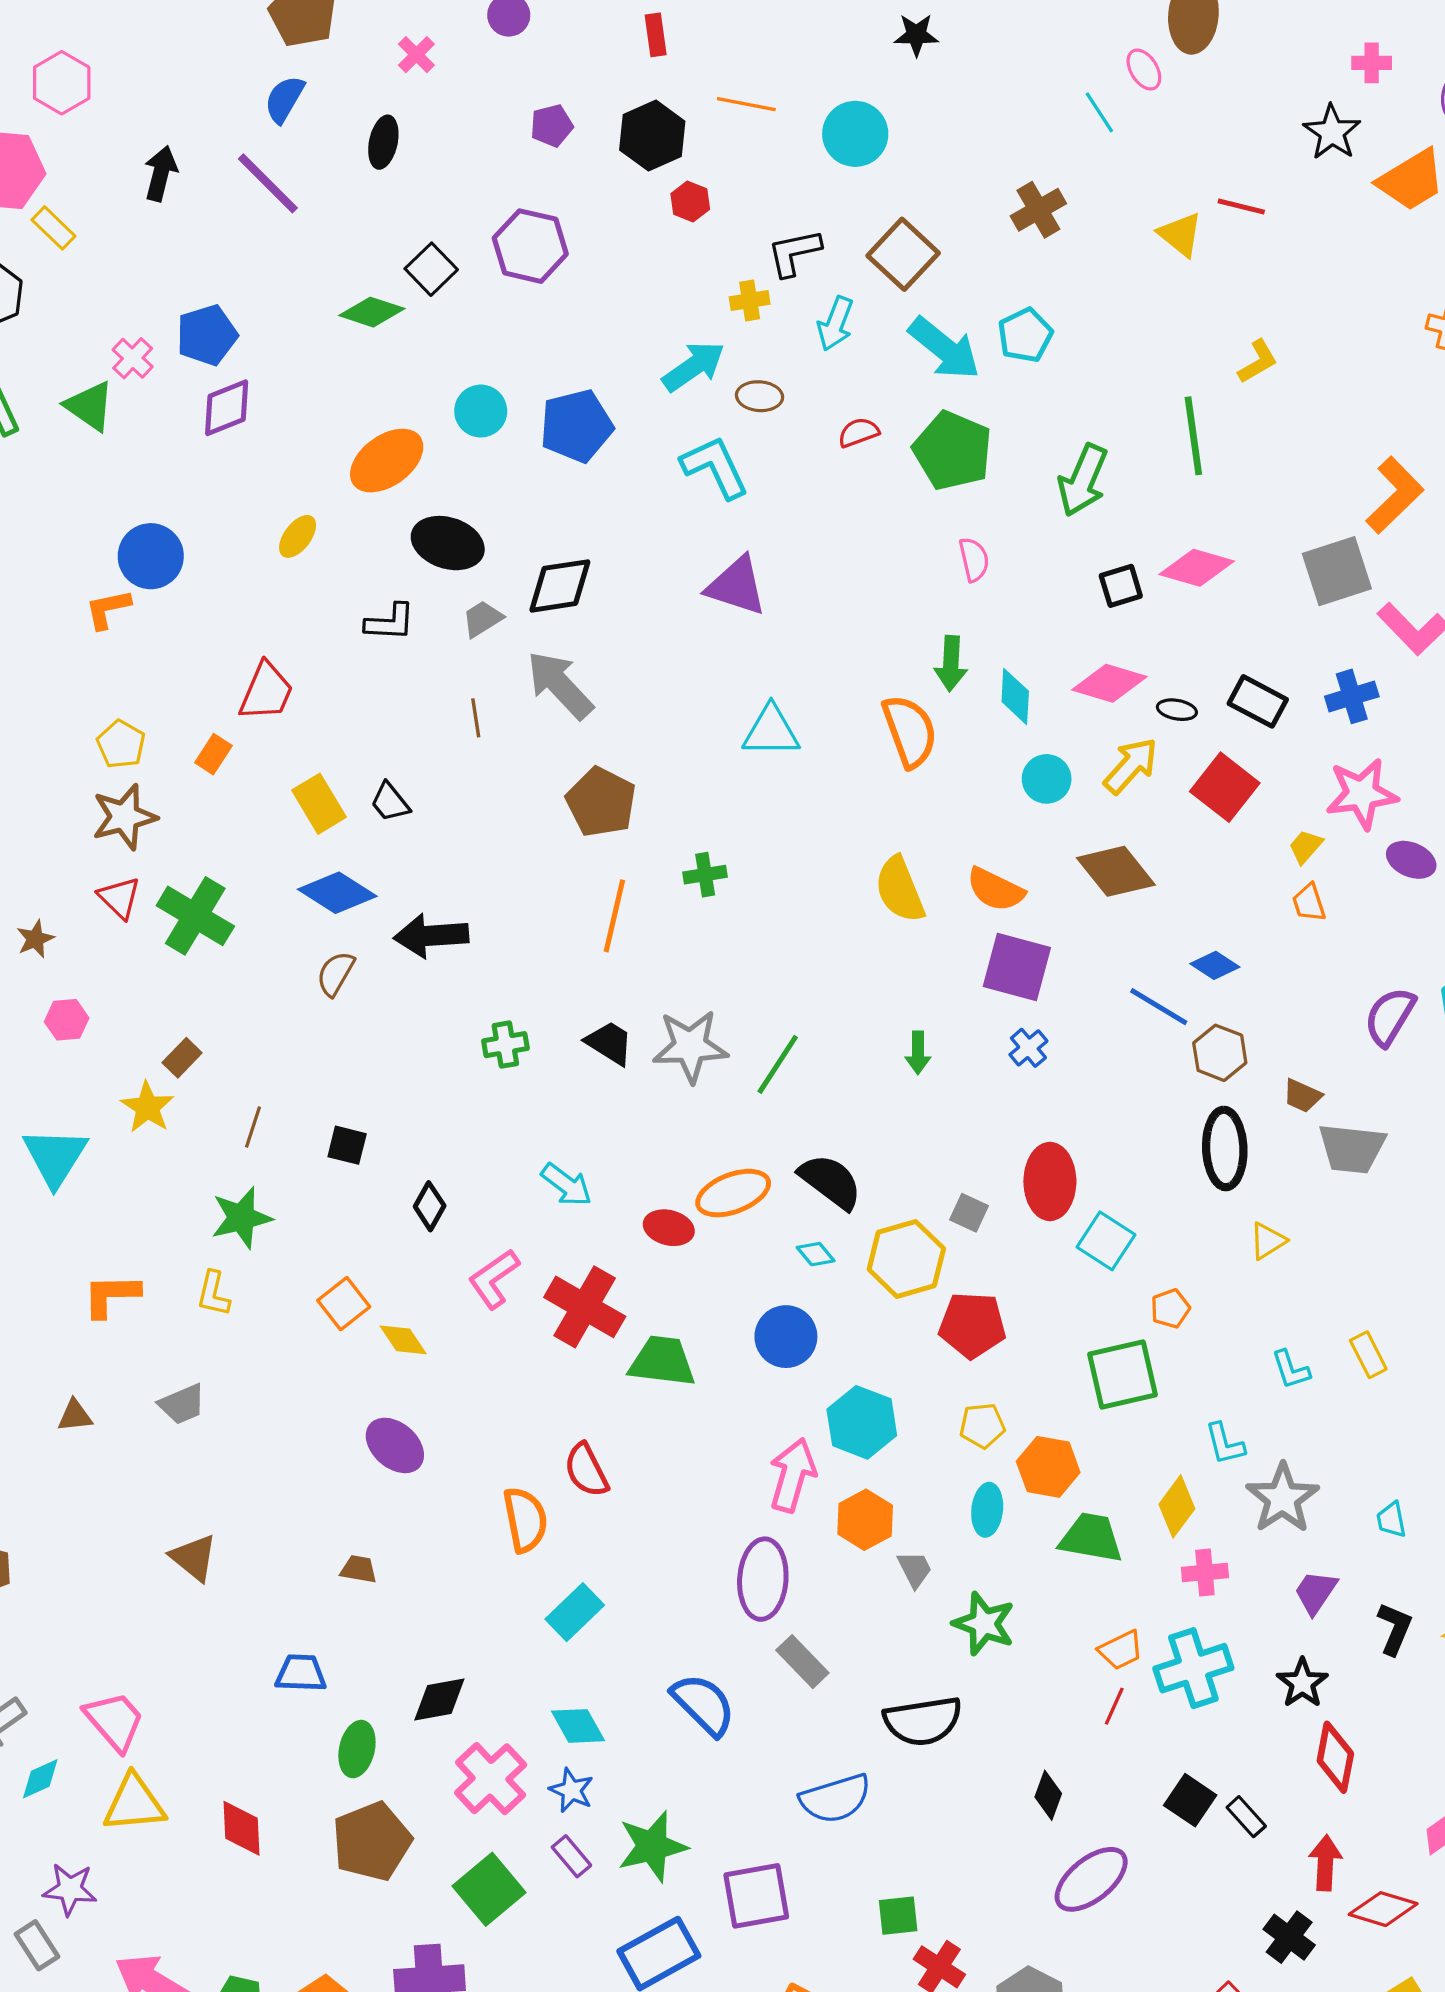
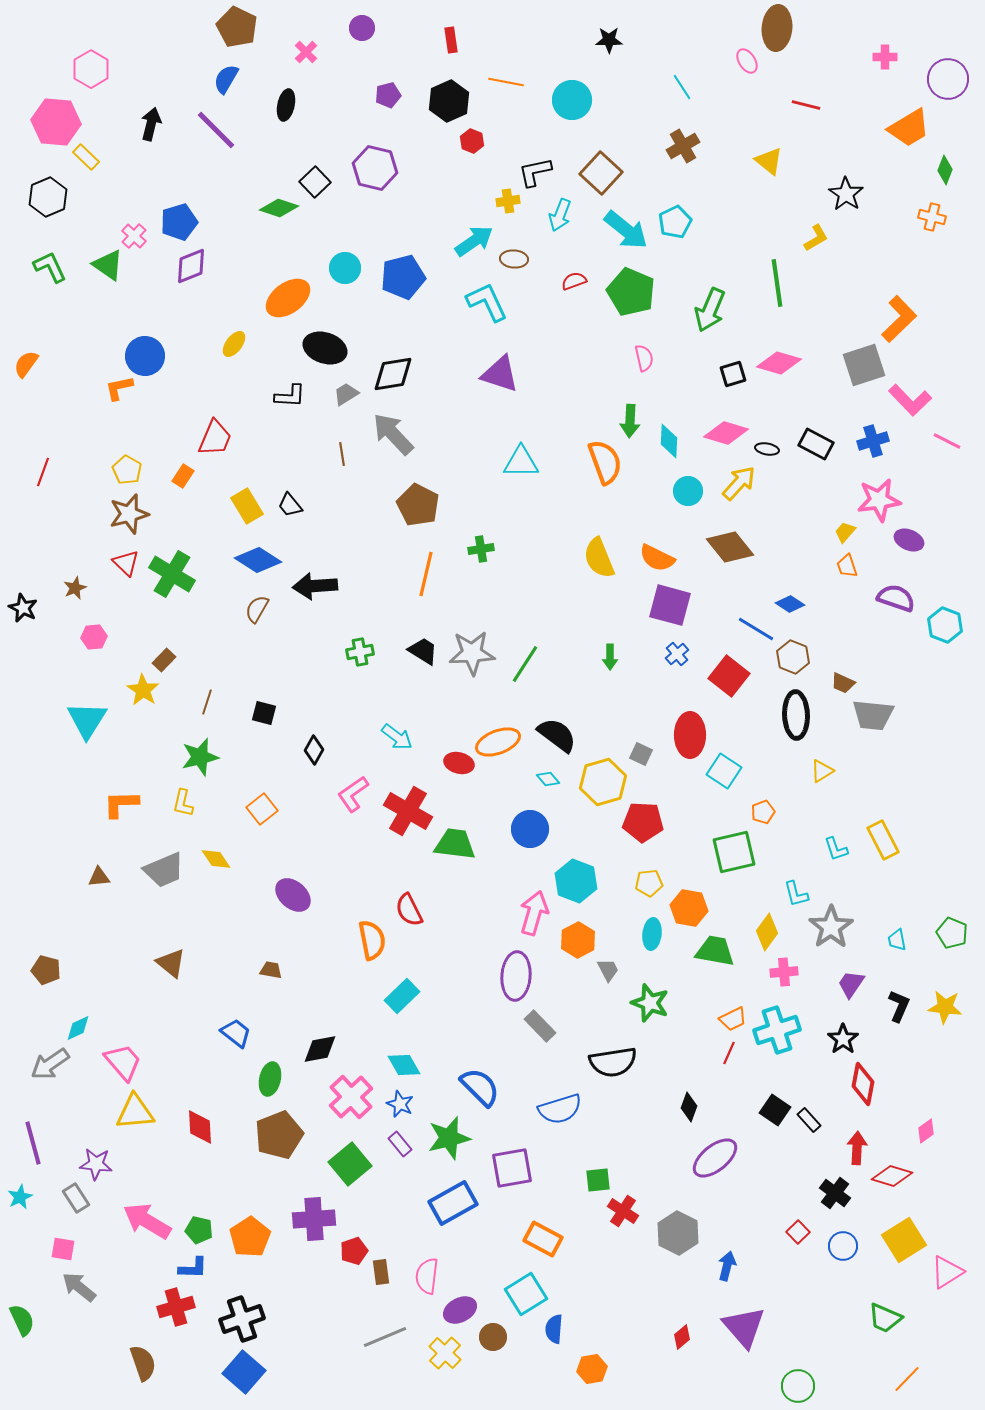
cyan line: (1099, 112) -> (682, 87), moved
black star: (1332, 132) -> (846, 194), moved
red line: (1241, 206) -> (806, 105), moved
red square: (1225, 787) -> (729, 676), moved
purple semicircle: (1390, 1017) -> (896, 598), moved, turned 78
yellow diamond: (403, 1340) -> (216, 859), moved
yellow rectangle: (1368, 1355) -> (883, 840), size x1.4
gray trapezoid: (182, 1404) -> (164, 870), size x1.4
blue trapezoid: (301, 1673) -> (236, 1033), turned 36
blue semicircle: (703, 1704) -> (480, 1087), moved
cyan diamond: (40, 1779) -> (78, 1028), moved

